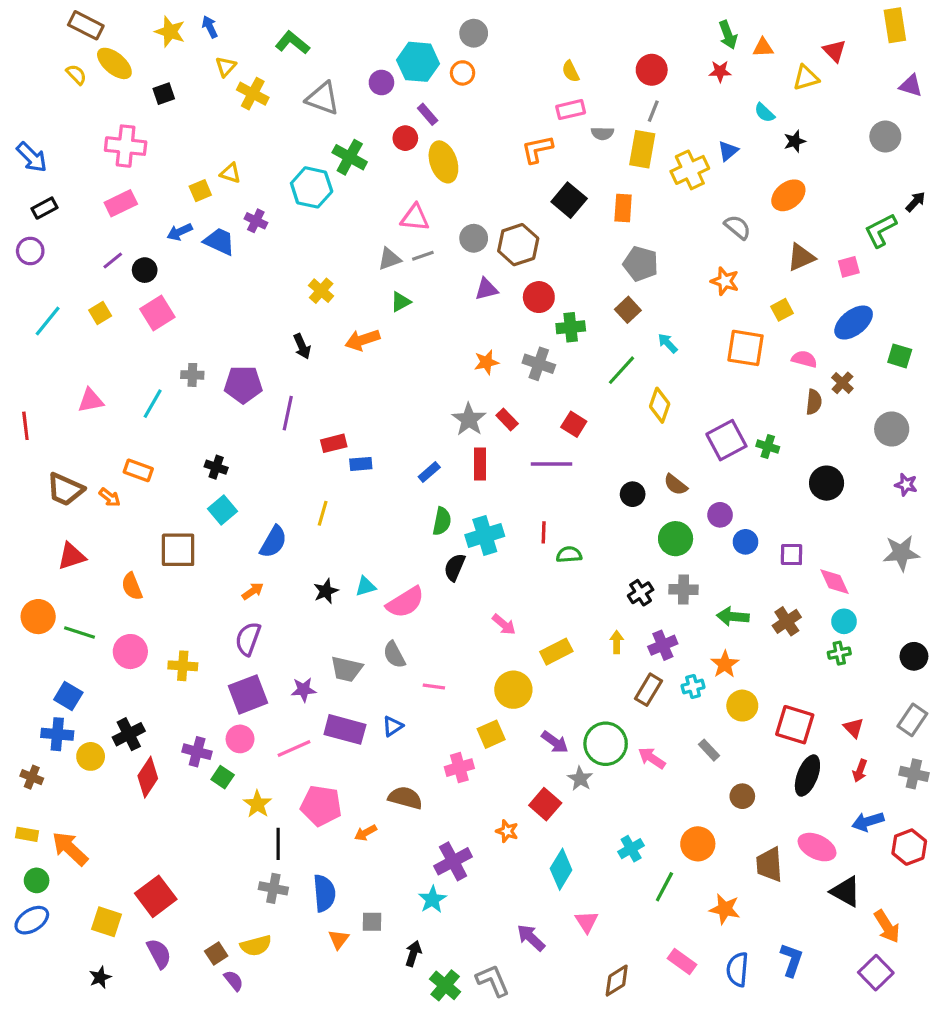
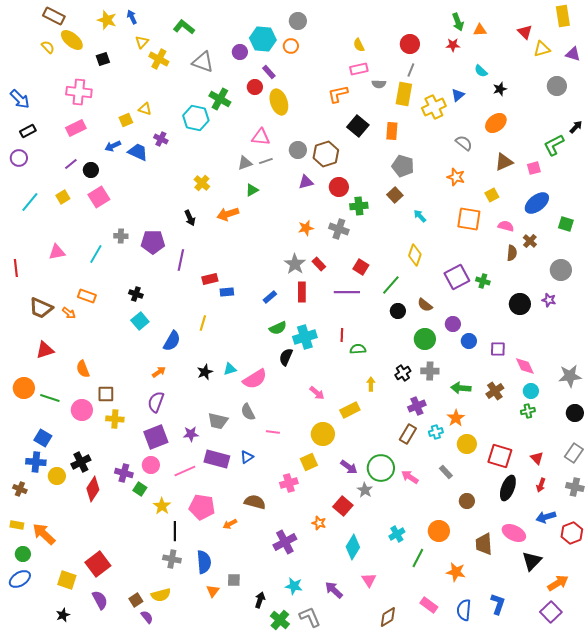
yellow triangle: (806, 78) -> (542, 49), moved
green line: (621, 370) -> (391, 285), moved
purple star: (906, 485) -> (549, 300), moved
green semicircle: (442, 521) -> (278, 328), turned 54
brown square: (178, 550) -> (106, 394), moved, size x0.7
gray star: (901, 553) -> (570, 376), moved
yellow arrow: (617, 642) -> (371, 384), moved
black triangle: (846, 892) -> (532, 561), turned 45
cyan star: (432, 899) -> (294, 586), moved, turned -30
orange arrow: (887, 927) -> (558, 583), turned -90

